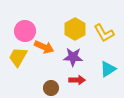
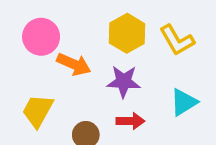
yellow trapezoid: (18, 57) -> (38, 111), moved

